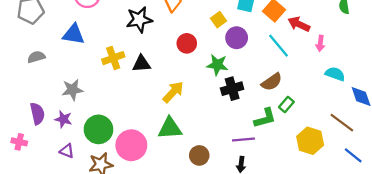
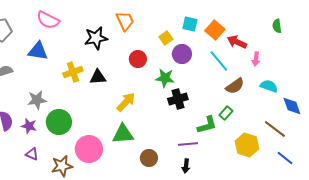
brown semicircle: (272, 82) -> (235, 86), moved
green circle: (98, 129) -> (59, 122), moved

